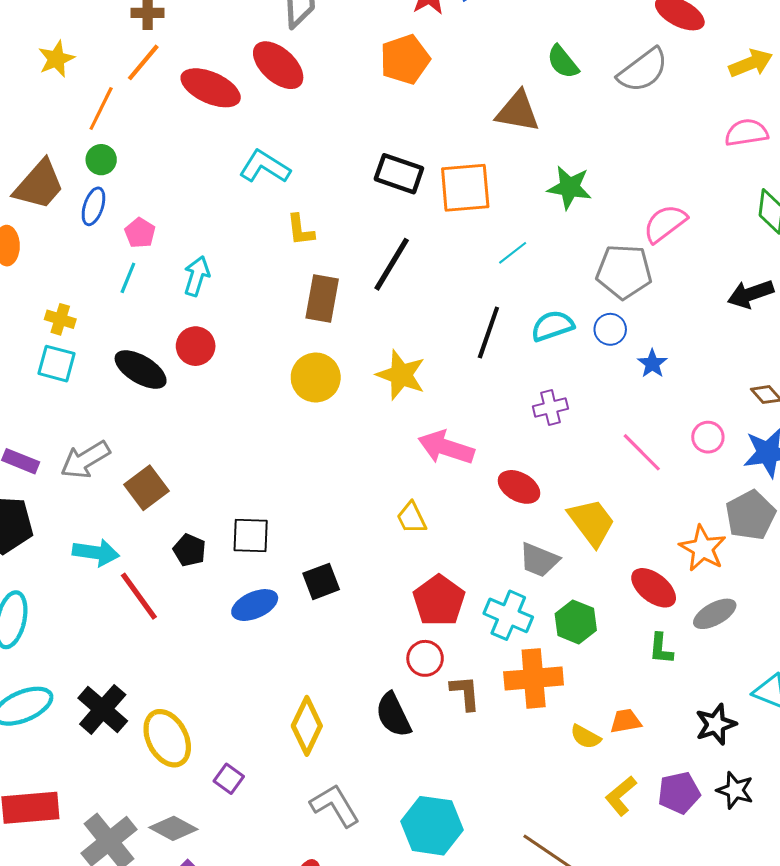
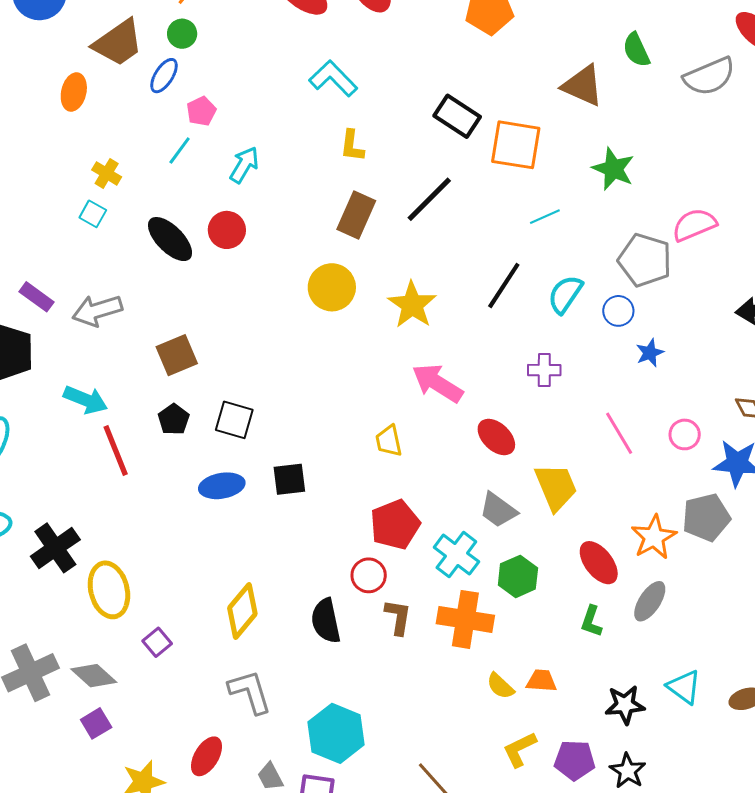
cyan semicircle: (552, 326) -> (565, 294), turned -51
cyan square: (56, 364) -> (93, 214), size x0.7
brown square: (147, 488) -> (177, 355), moved
gray ellipse: (715, 614) -> (650, 601), turned -42

